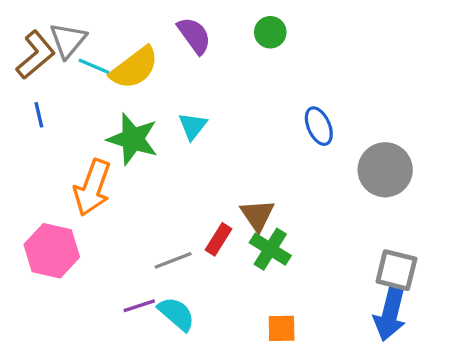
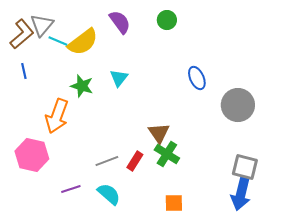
green star: (133, 139) -> (82, 86), size x0.7
red rectangle: (218, 239) -> (135, 161), moved
purple line: (139, 306) -> (71, 189), moved

